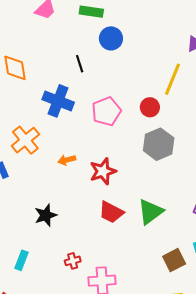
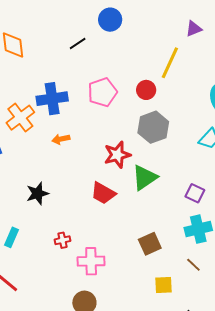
black line: (80, 64) -> (78, 43), turned 72
blue cross: (58, 101) -> (52, 99), moved, turned -32
red star: (103, 171) -> (117, 155), moved
green triangle: (150, 212) -> (145, 178), moved
brown square: (174, 260) -> (150, 244), moved

